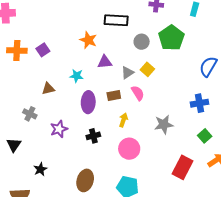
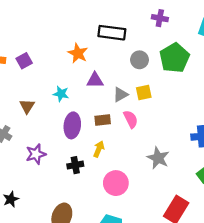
yellow square: (147, 69) -> (144, 92), turned 32
brown triangle: (48, 89) -> (27, 106), turned -48
yellow arrow: (123, 120) -> (99, 149), moved
gray star: (164, 124) -> (158, 158), turned 30

